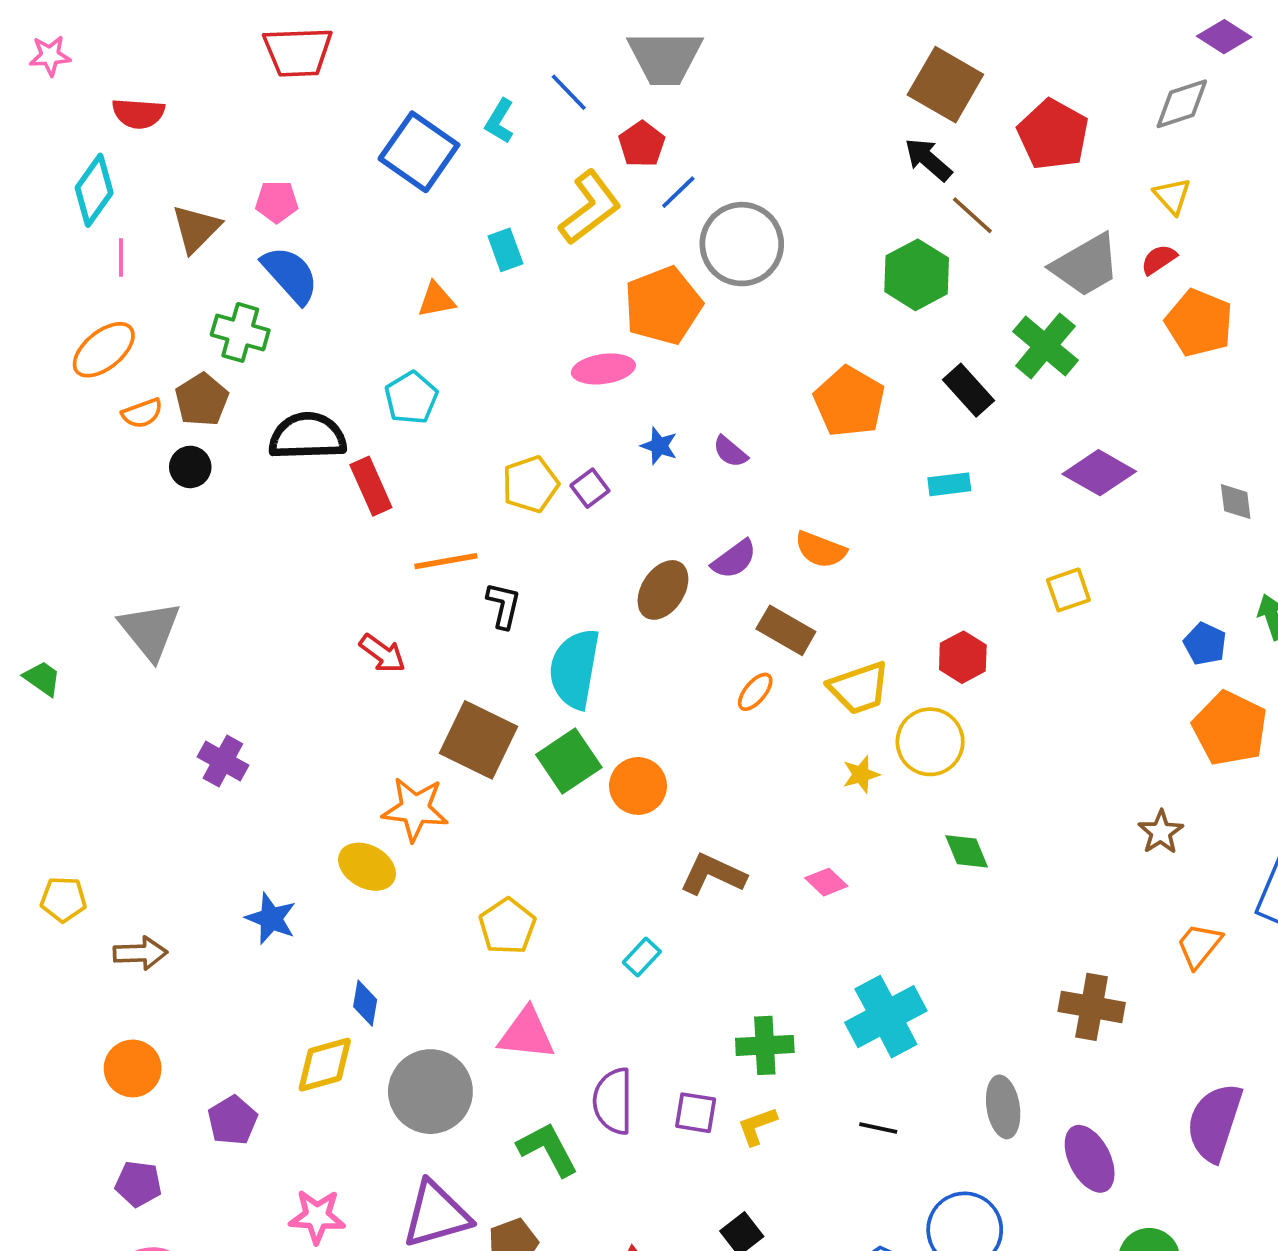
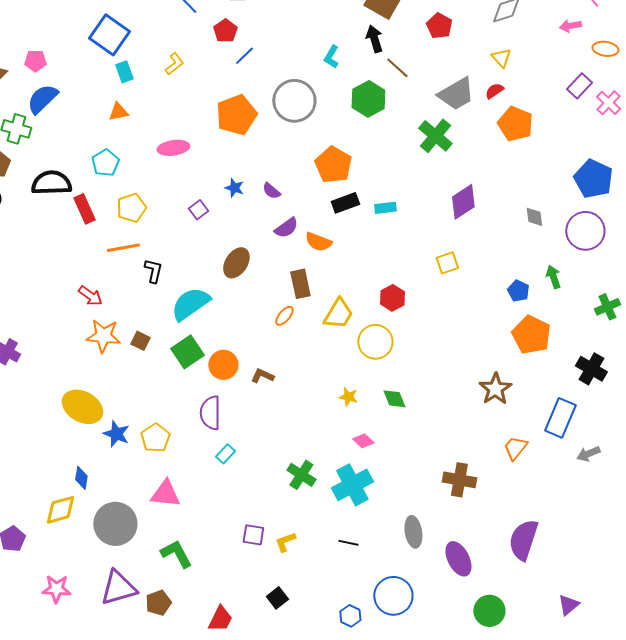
cyan L-shape: (500, 121) -> (331, 57), moved
red pentagon: (1053, 135) -> (439, 26), size x0.7
black arrow: (928, 160) -> (374, 39), turned 32
yellow L-shape: (590, 208) -> (174, 64), moved, size x0.6
gray circle: (742, 244) -> (294, 101), moved
cyan rectangle: (505, 250) -> (124, 72), moved
blue semicircle: (290, 275) -> (42, 99), turned -92
pink ellipse: (603, 369) -> (173, 148), moved
black rectangle: (969, 390) -> (345, 203), moved, turned -68
purple diamond: (1099, 473) -> (463, 202), turned -63
yellow pentagon: (530, 484) -> (131, 208), moved
purple semicircle: (734, 559) -> (286, 228), moved
brown rectangle: (786, 630) -> (300, 284), turned 48
cyan semicircle: (575, 669) -> (190, 304), turned 45
yellow trapezoid: (859, 688) -> (338, 314), turned -40
brown square: (478, 740) -> (140, 341), size x0.5
yellow star: (861, 774) -> (348, 397), moved, turned 30
orange star: (415, 809) -> (103, 336), moved
brown star: (1161, 832) -> (495, 389), size x1.4
yellow ellipse: (367, 867) -> (82, 407), size x1.4
brown L-shape: (713, 874) -> (262, 376), moved, size x0.7
pink diamond: (826, 882) -> (363, 441), moved
blue star: (271, 919) -> (116, 434), moved
green cross: (765, 1045) -> (301, 475), moved, turned 36
purple semicircle: (613, 1101) -> (210, 413), moved

